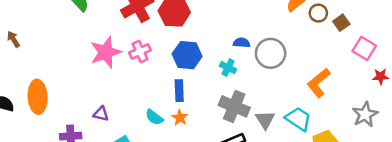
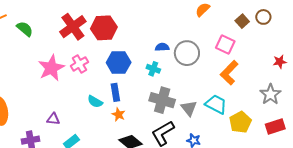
brown circle: (318, 13) -> (263, 17), moved
pink square: (364, 48) -> (225, 45), moved
cyan semicircle: (154, 117) -> (95, 102), moved

